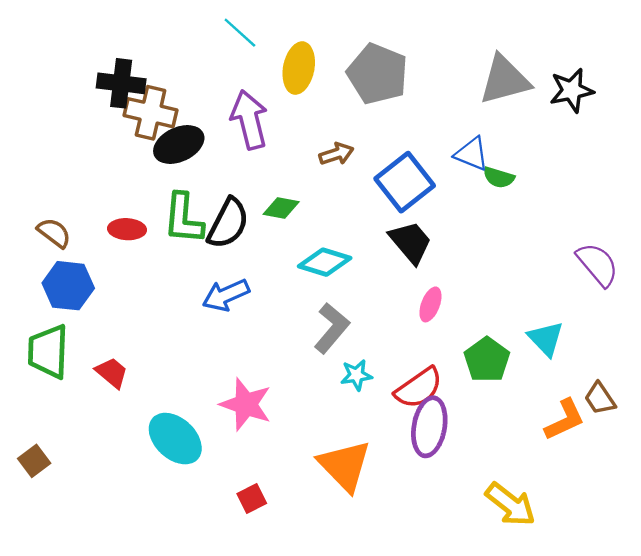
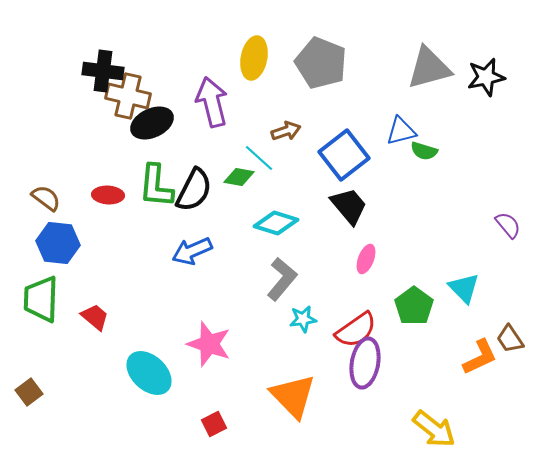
cyan line: (240, 33) -> (259, 158), moved
blue triangle: (472, 154) -> (401, 131), turned -36
purple semicircle: (598, 264) -> (508, 225), size x0.7

